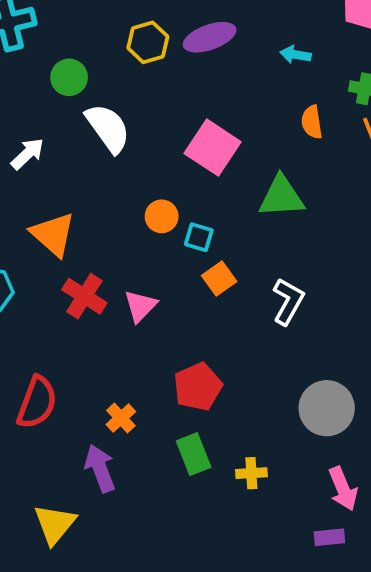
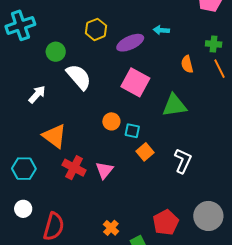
purple ellipse: (210, 37) -> (130, 43), moved
cyan arrow: (295, 55) -> (161, 30), moved
red pentagon: (198, 387) -> (166, 222), moved
orange cross: (121, 418) -> (111, 228), moved

